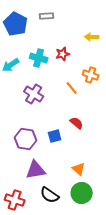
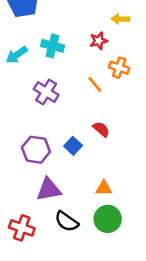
red star: (63, 54) -> (99, 41), moved
blue square: (55, 136) -> (73, 146), turned -32
orange triangle: (79, 169) -> (104, 188), turned -40

